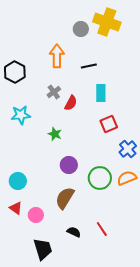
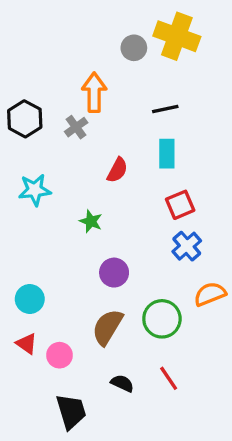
black line: (89, 66) -> (165, 109), moved
gray cross: (54, 92) -> (76, 127), moved
blue cross: (128, 149) -> (187, 246), moved
green circle: (100, 178) -> (162, 319), moved

